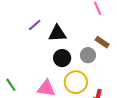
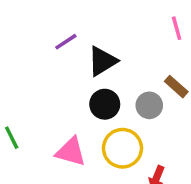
black triangle: (57, 33) -> (102, 61), turned -36

